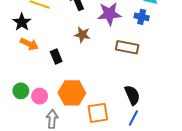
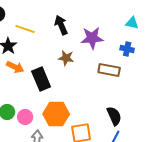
blue cross: (142, 17) -> (127, 49), moved
black rectangle: (56, 57) -> (41, 79), size x1.6

